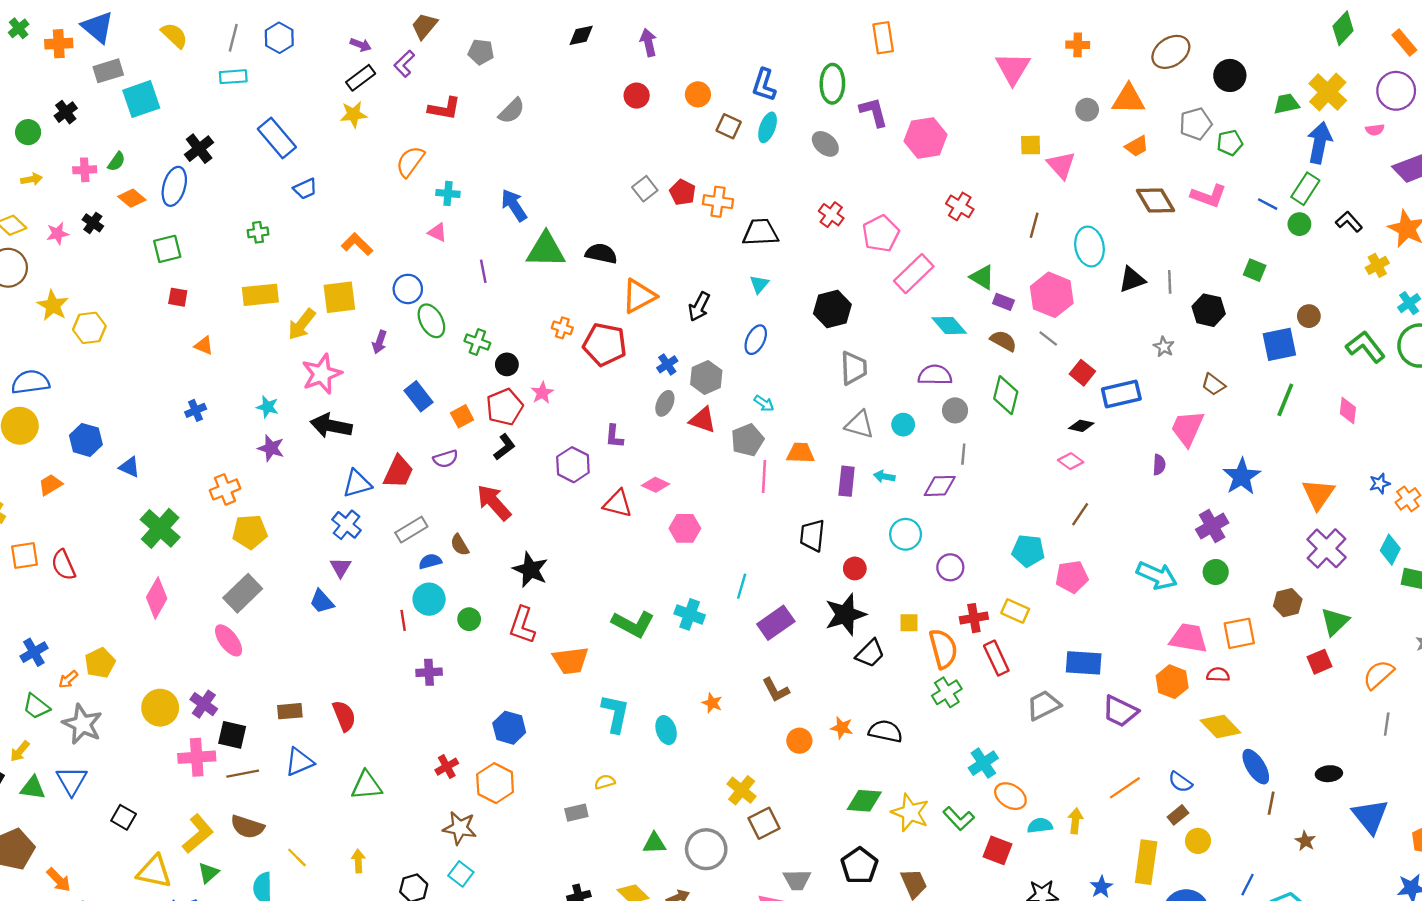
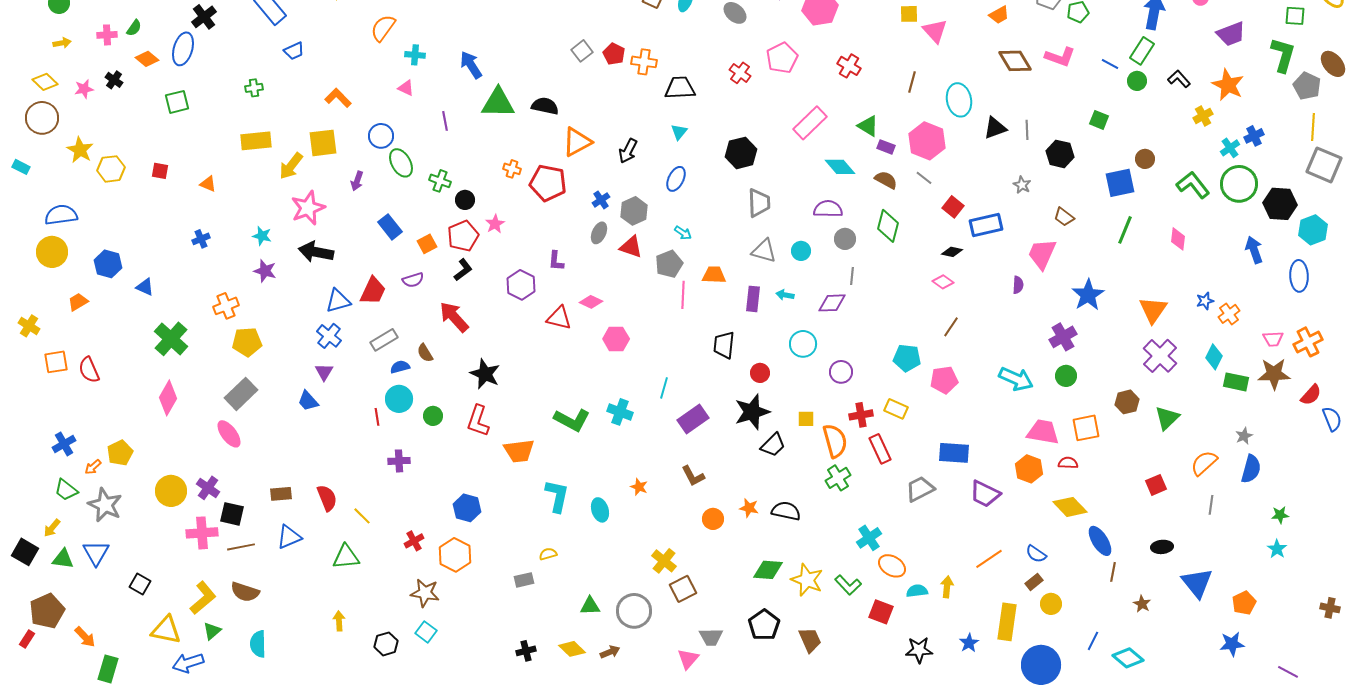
pink pentagon: (881, 234) -> (782, 58), moved
red square: (178, 297) -> (160, 171), moved
red square: (1319, 662) -> (1156, 485), moved
yellow line: (297, 857) -> (362, 516), moved

